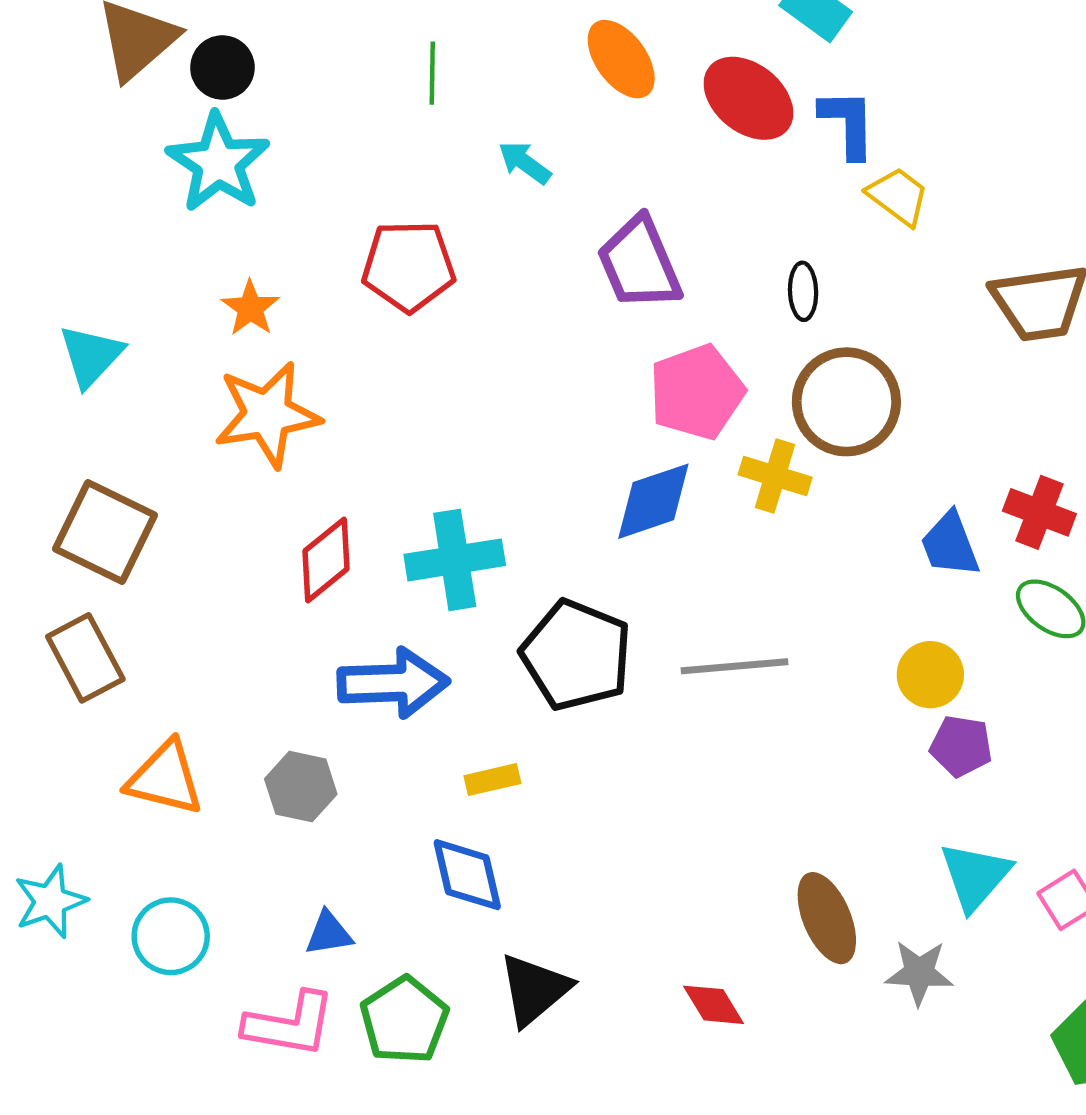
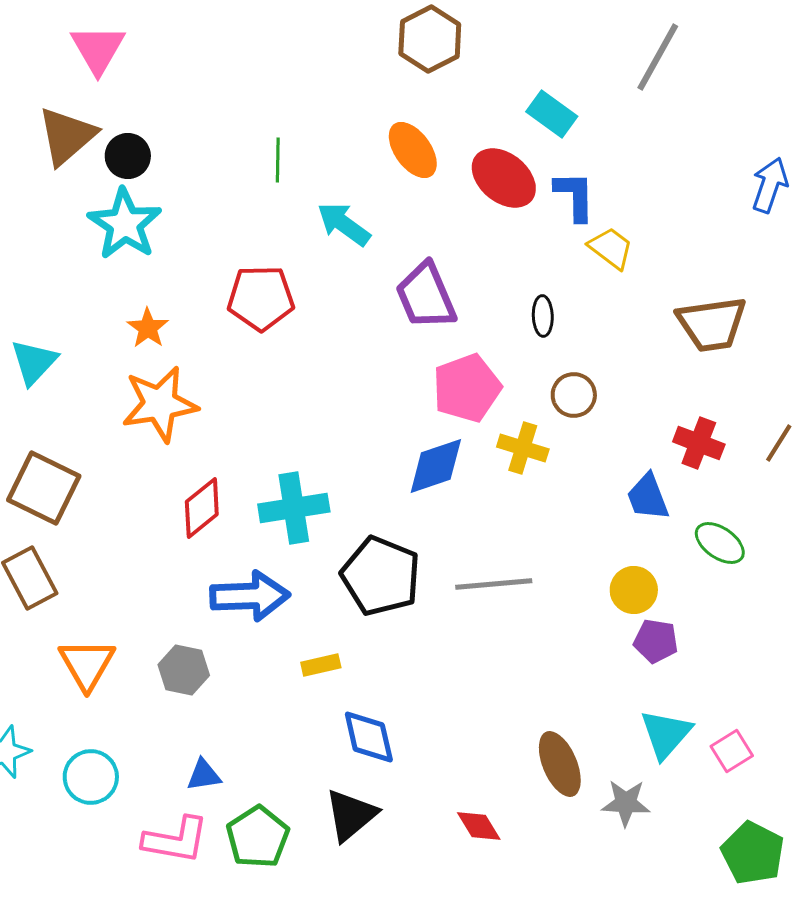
cyan arrow: (525, 163) -> (344, 224), size x1.4
brown circle: (846, 402) -> (574, 395), size x0.6
red cross: (1039, 512) -> (699, 443), moved
orange triangle: (165, 778) -> (87, 664), turned 46
blue diamond: (467, 875) -> (369, 737), moved

